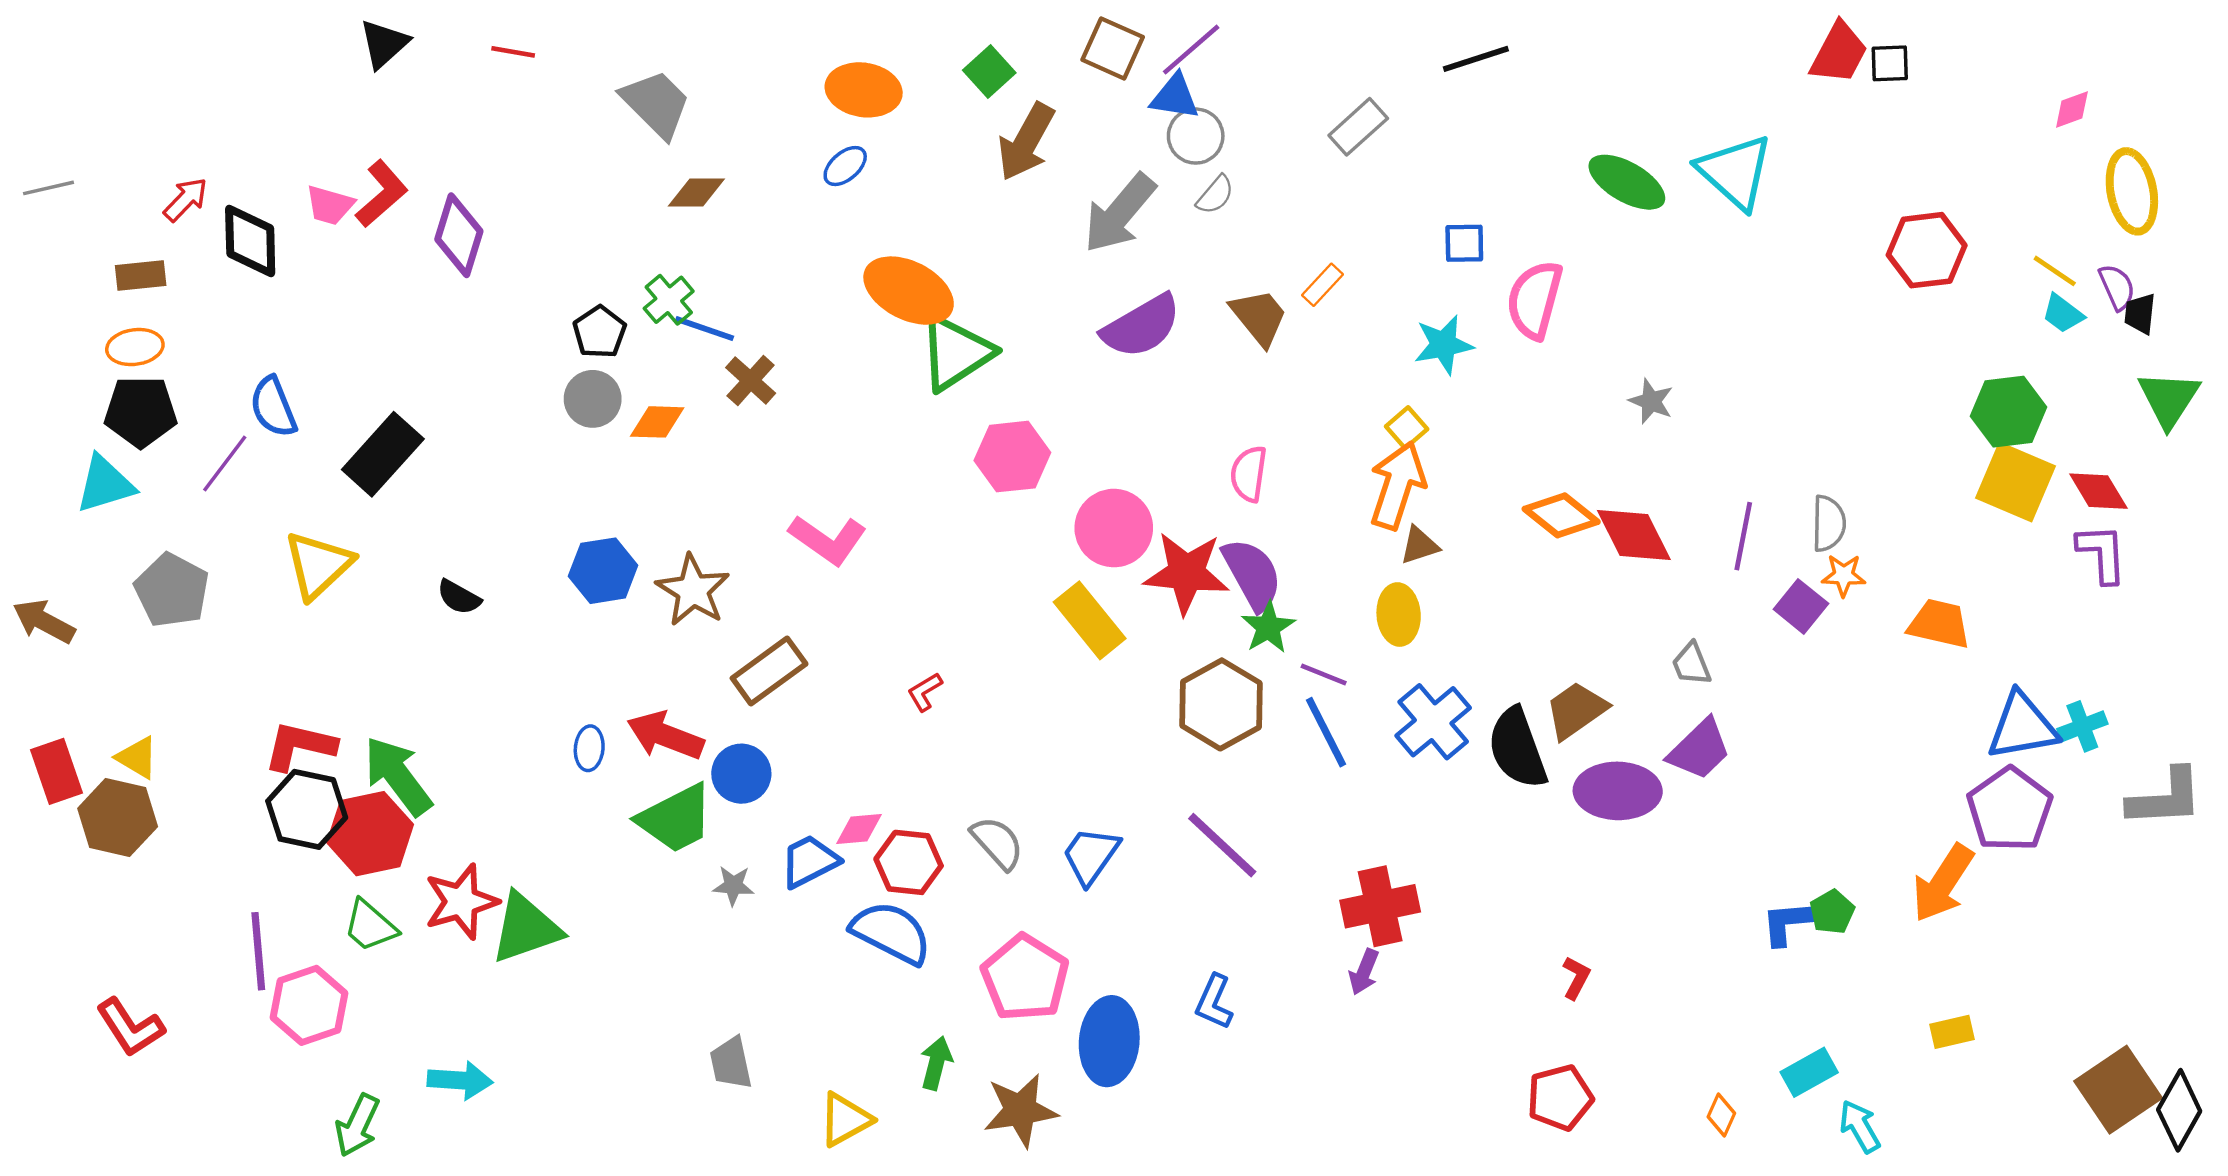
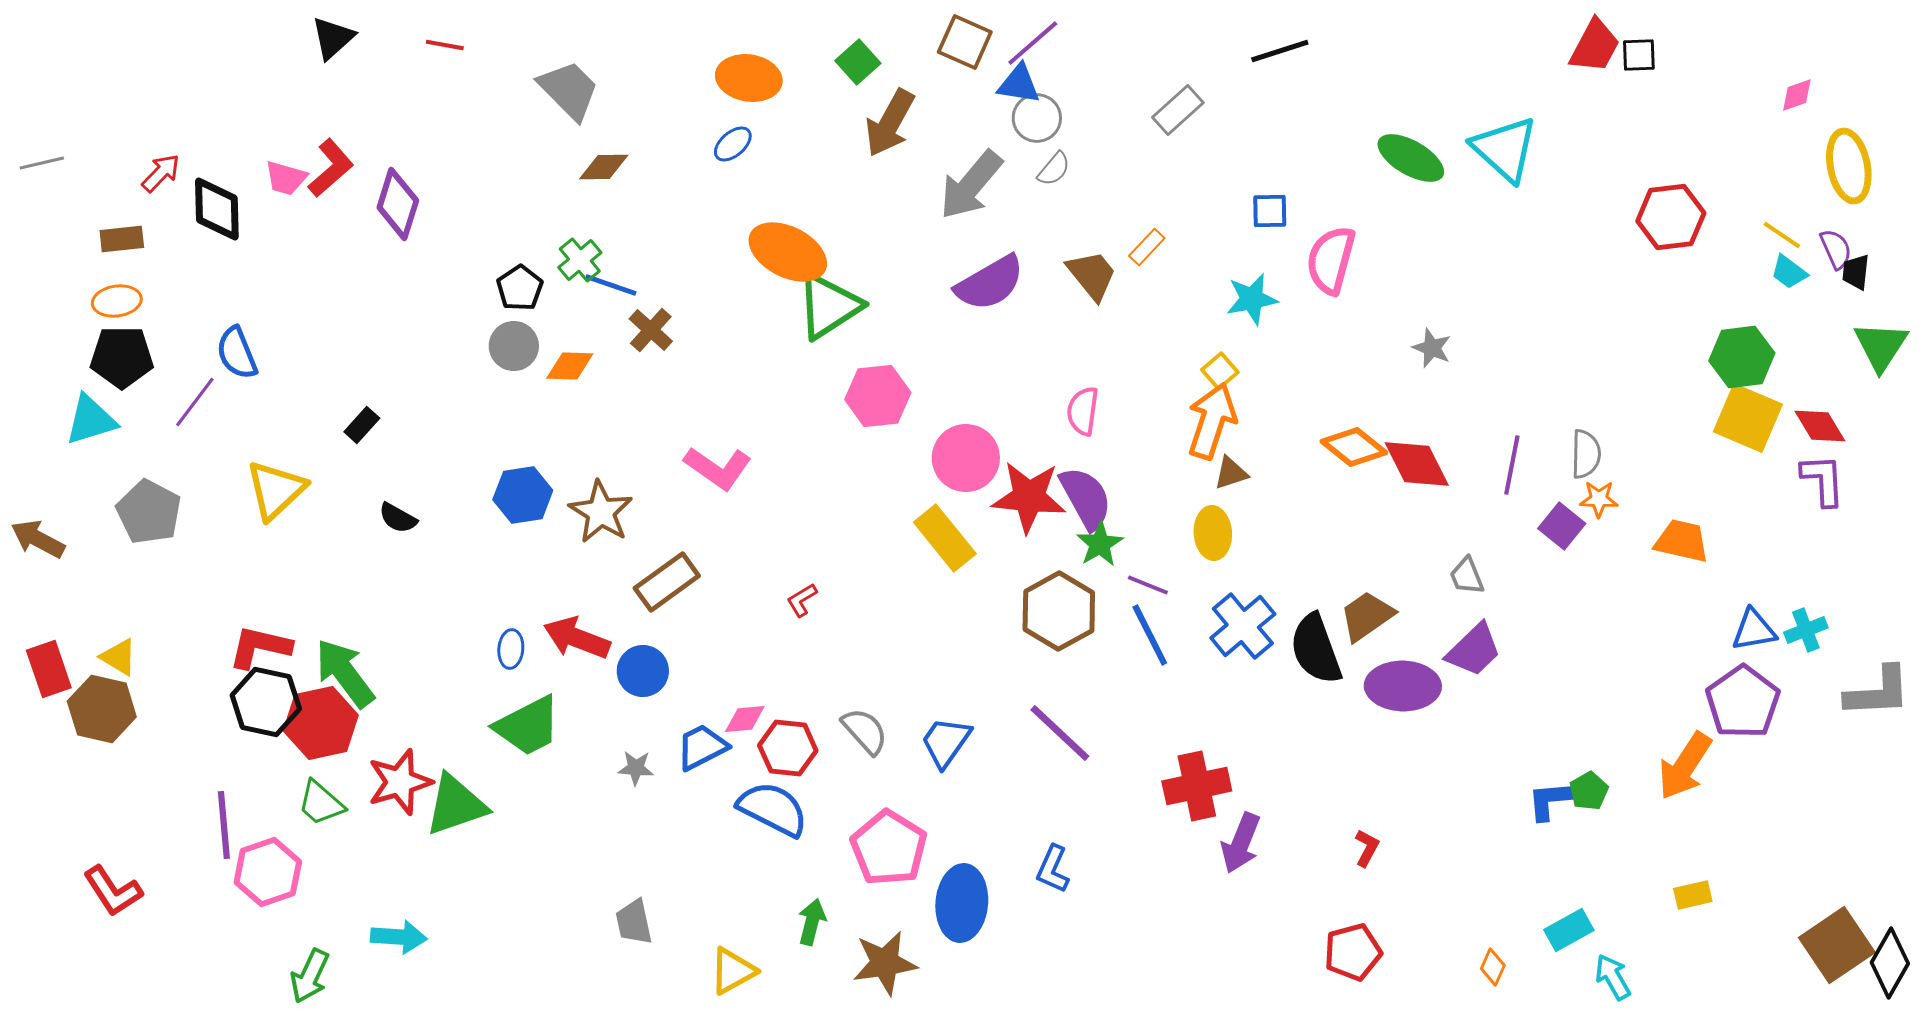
black rectangle: (383, 454) -> (362, 425), moved, size x0.5
blue triangle: (2022, 726) -> (1754, 630), size x0.7
green trapezoid: (676, 819) -> (528, 726), moved
purple arrow: (1364, 972) -> (1241, 843), moved, size x1.5

